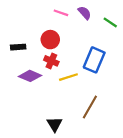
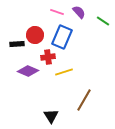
red circle: (50, 40) -> (35, 35), moved
blue rectangle: (94, 60) -> (62, 37), moved
red cross: (51, 61) -> (48, 57), turned -32

